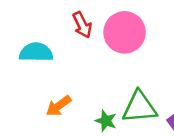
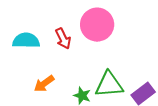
red arrow: (82, 25) -> (63, 39), moved

